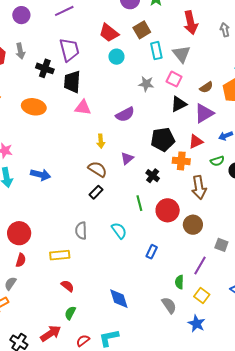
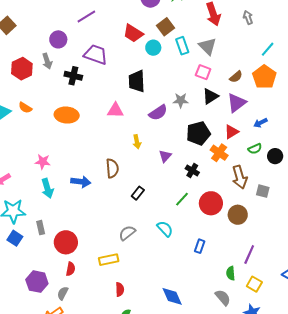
purple circle: (21, 15) -> (58, 39), moved
purple trapezoid: (69, 50) -> (96, 55), turned -50
cyan circle: (116, 57) -> (153, 48), moved
black trapezoid: (72, 82) -> (137, 81), moved
gray star: (146, 84) -> (181, 100), moved
orange cross: (181, 161) -> (219, 153), turned 36
brown semicircle: (97, 169) -> (112, 168), moved, turned 60
green line: (139, 203) -> (182, 199), turned 63
gray semicircle: (81, 231) -> (127, 233), turned 60
gray square: (221, 245) -> (263, 191), moved
red semicircle: (67, 286) -> (120, 289), turned 56

